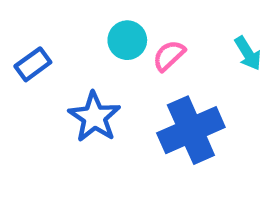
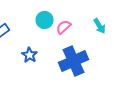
blue star: (94, 117) -> (30, 55), size x0.7

